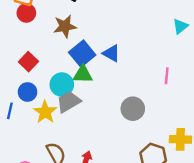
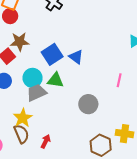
brown star: (65, 26) -> (20, 42), moved
green triangle: (83, 74) -> (55, 80), moved
yellow star: (45, 112) -> (23, 118), moved

